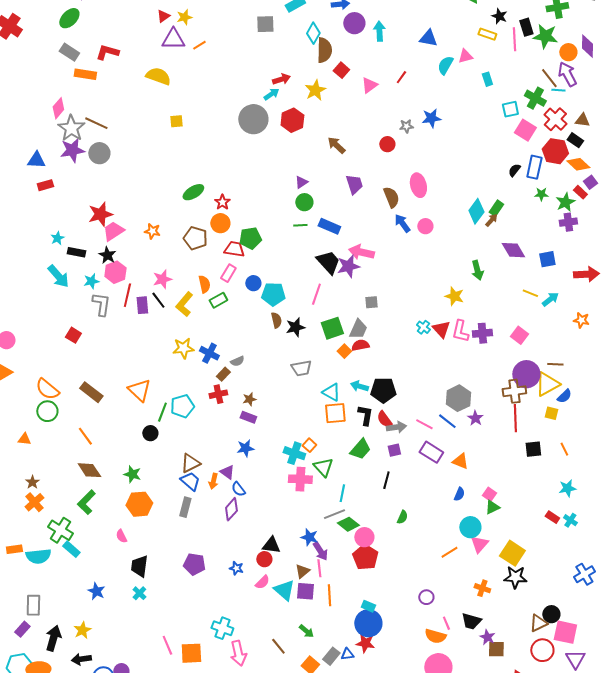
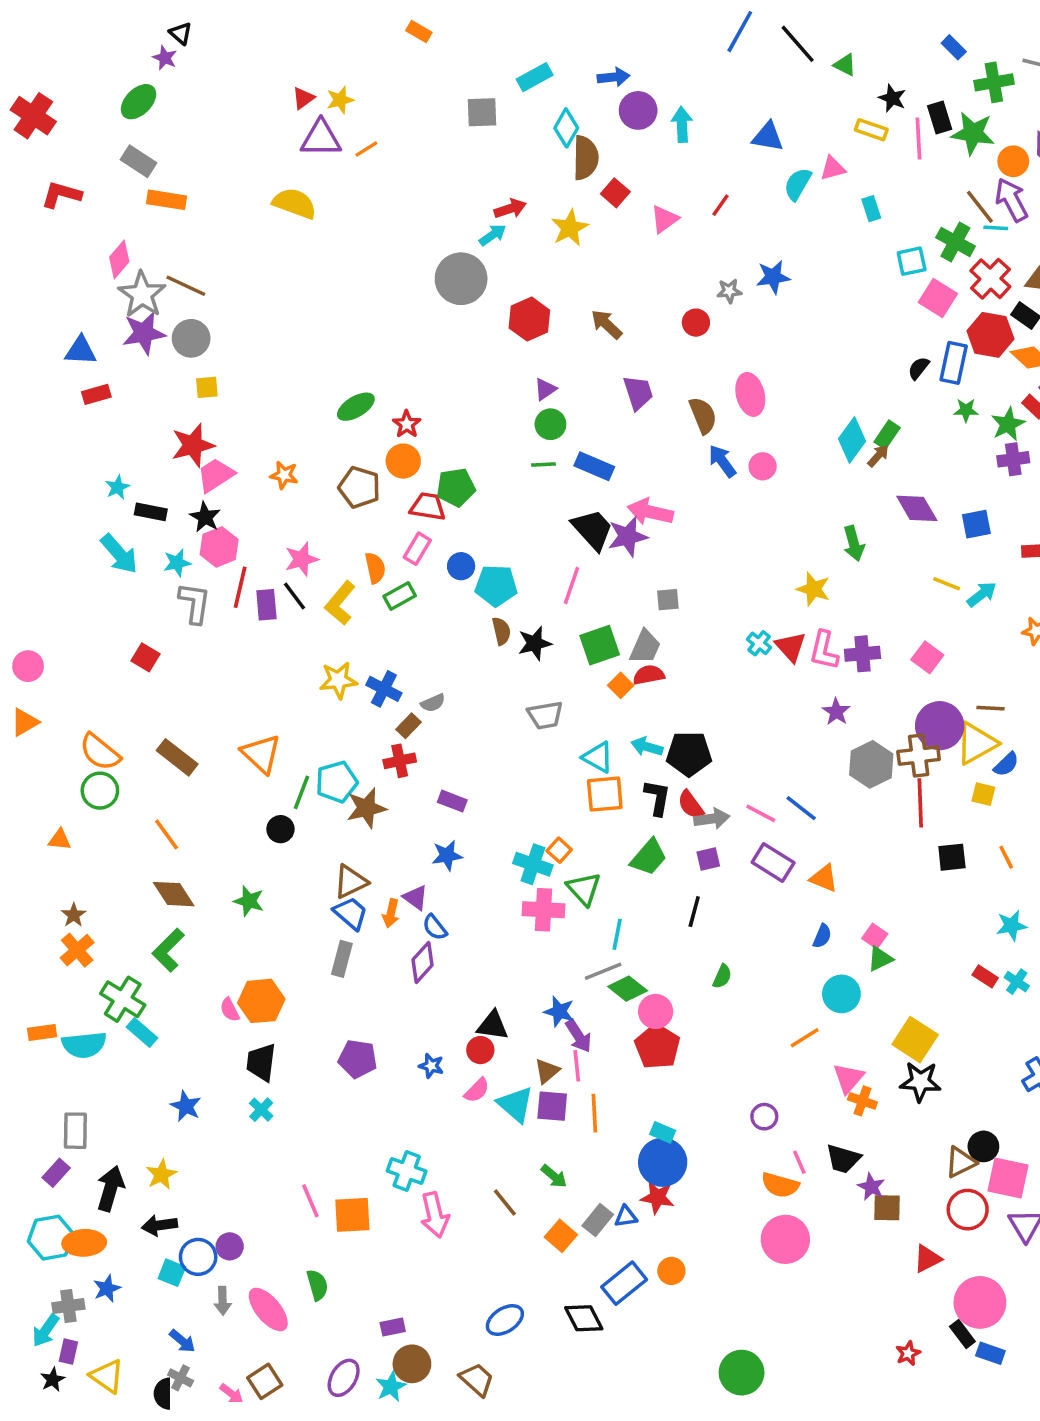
red L-shape: (107, 52) -> (61, 195), moved
red hexagon: (292, 120) -> (529, 319), moved
yellow square: (176, 121) -> (207, 387), moved
gray hexagon: (458, 398) -> (871, 764), moved
brown star: (249, 399) -> (366, 808), moved, size x1.6
purple star: (475, 418) -> (836, 712), moved
orange hexagon: (139, 504) -> (261, 1001), moved
pink triangle: (479, 544) -> (848, 1078), moved

